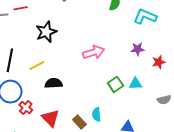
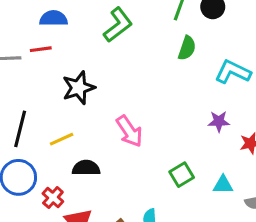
pink arrow: (94, 52) -> (129, 131), moved, turned 70
cyan triangle: (135, 84) -> (223, 185), moved
red cross: (26, 108) -> (53, 198), moved

